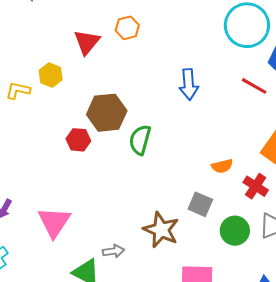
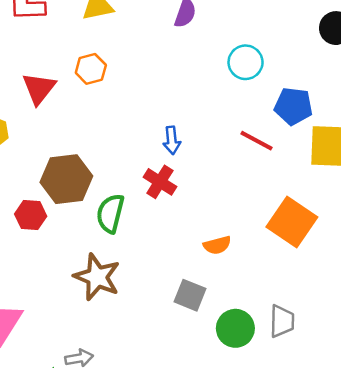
cyan circle: (247, 25) -> (246, 62), size x0.6
blue arrow: (189, 84) -> (172, 140), size x0.7
red cross: (256, 186) -> (160, 182), moved
brown star: (161, 230) -> (97, 277), moved

